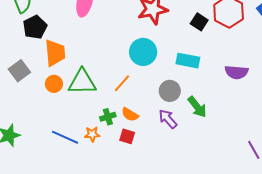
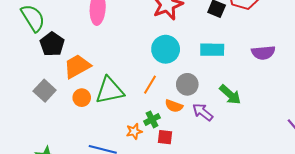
orange trapezoid: (55, 53) -> (77, 66), turned -104
gray circle: (170, 91) -> (187, 84), moved
orange semicircle: (130, 115) -> (174, 106), moved
green cross: (108, 117) -> (152, 119), moved
orange star: (92, 134) -> (134, 131), moved

